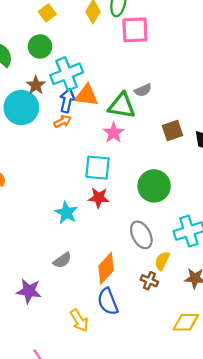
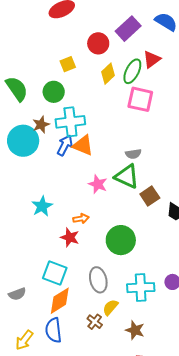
green triangle: (122, 106) -> (127, 176), moved
orange arrow: (63, 121) -> (81, 219), moved
brown square: (173, 131) -> (150, 196), turned -30
pink star: (114, 133) -> (98, 184), turned -30
cyan square: (98, 168) -> (55, 273), moved
cyan star: (66, 213) -> (42, 206), moved
gray semicircle: (62, 260) -> (17, 294), moved
yellow arrow: (79, 320) -> (24, 340), turned 55

